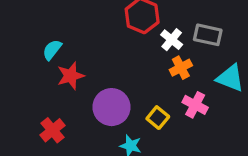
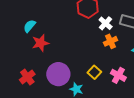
pink cross: (195, 105) -> (118, 75), moved
purple circle: (112, 107) -> (58, 74), moved

